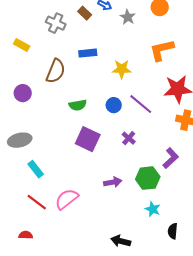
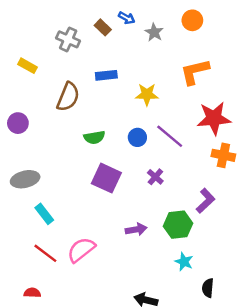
purple circle: (23, 93) -> (18, 123), moved

